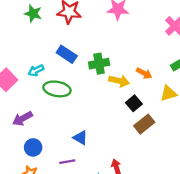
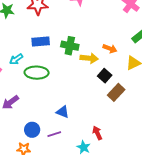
blue rectangle: (67, 54) -> (41, 41), turned -30
green cross: (99, 64) -> (70, 46), turned 30
blue circle: (33, 147) -> (32, 130), moved

